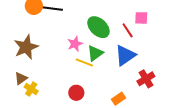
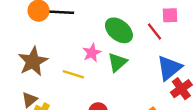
blue triangle: (125, 55) -> (169, 68), moved
yellow line: (84, 63) -> (73, 74), moved

